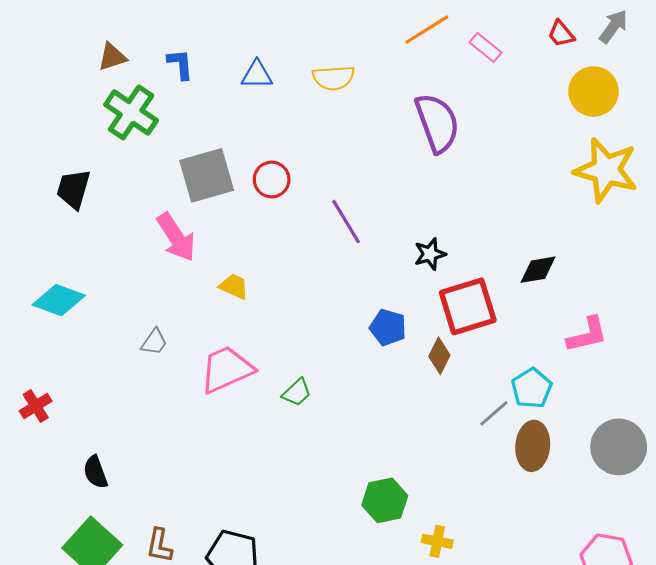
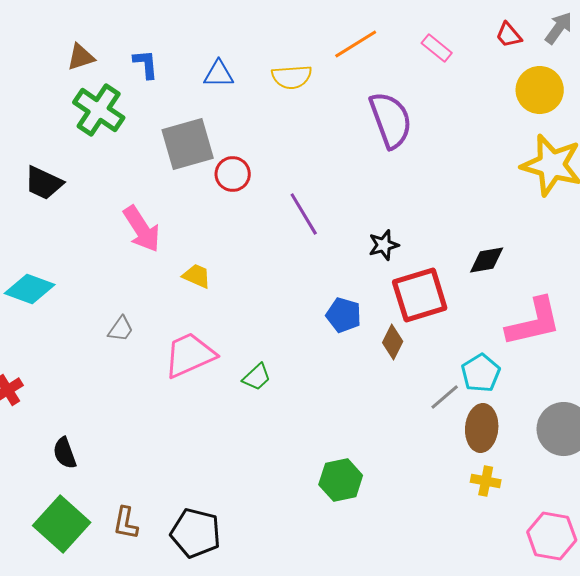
orange line: (427, 30) -> (356, 44), moved
gray square: (207, 175) -> (188, 144), moved
black trapezoid: (73, 189) -> (44, 183), turned -81
pink L-shape: (587, 335) -> (534, 322), size x1.4
yellow cross: (437, 541) -> (486, 481), moved

